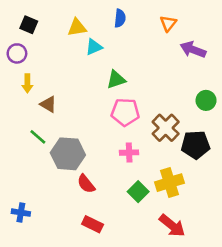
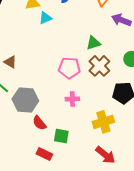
green triangle: (116, 80) -> (93, 43), moved
brown cross: (166, 128) -> (99, 66), moved
green square: (138, 192) -> (61, 136), moved, turned -35

